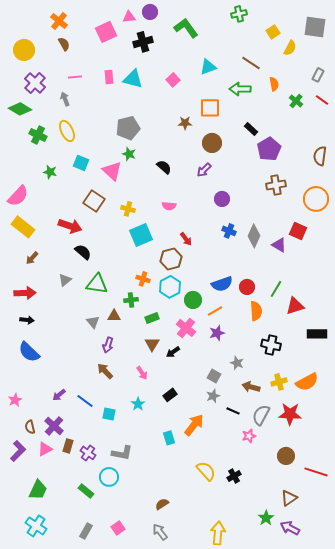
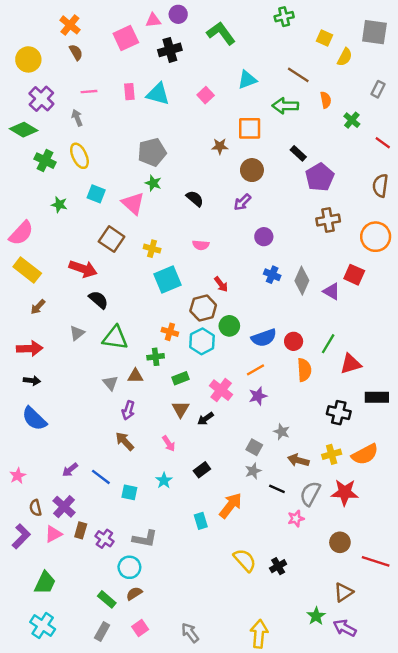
yellow square: (273, 32) -> (324, 38), turned -32
red line: (322, 100) -> (383, 143), moved
green circle: (193, 300) -> (229, 326), moved
black cross: (271, 345) -> (339, 413), moved
green rectangle: (86, 491) -> (107, 599), moved
brown semicircle: (162, 504) -> (134, 593), moved

